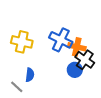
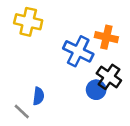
yellow cross: (22, 42) -> (28, 22), moved
orange cross: (77, 47) -> (106, 37), moved

